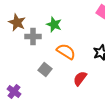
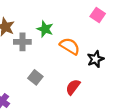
orange semicircle: (66, 51) -> (70, 46), moved

